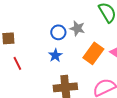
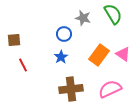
gray star: (77, 28) -> (83, 18), moved

